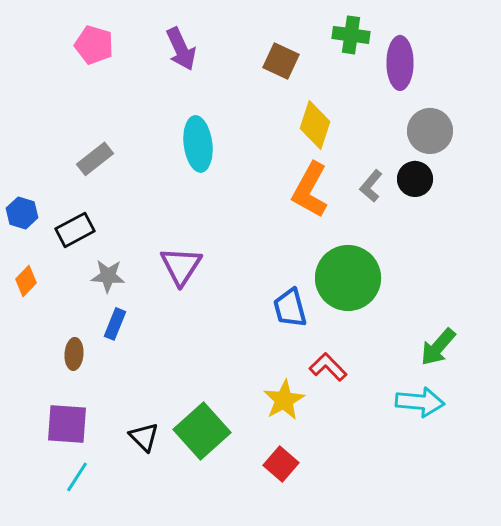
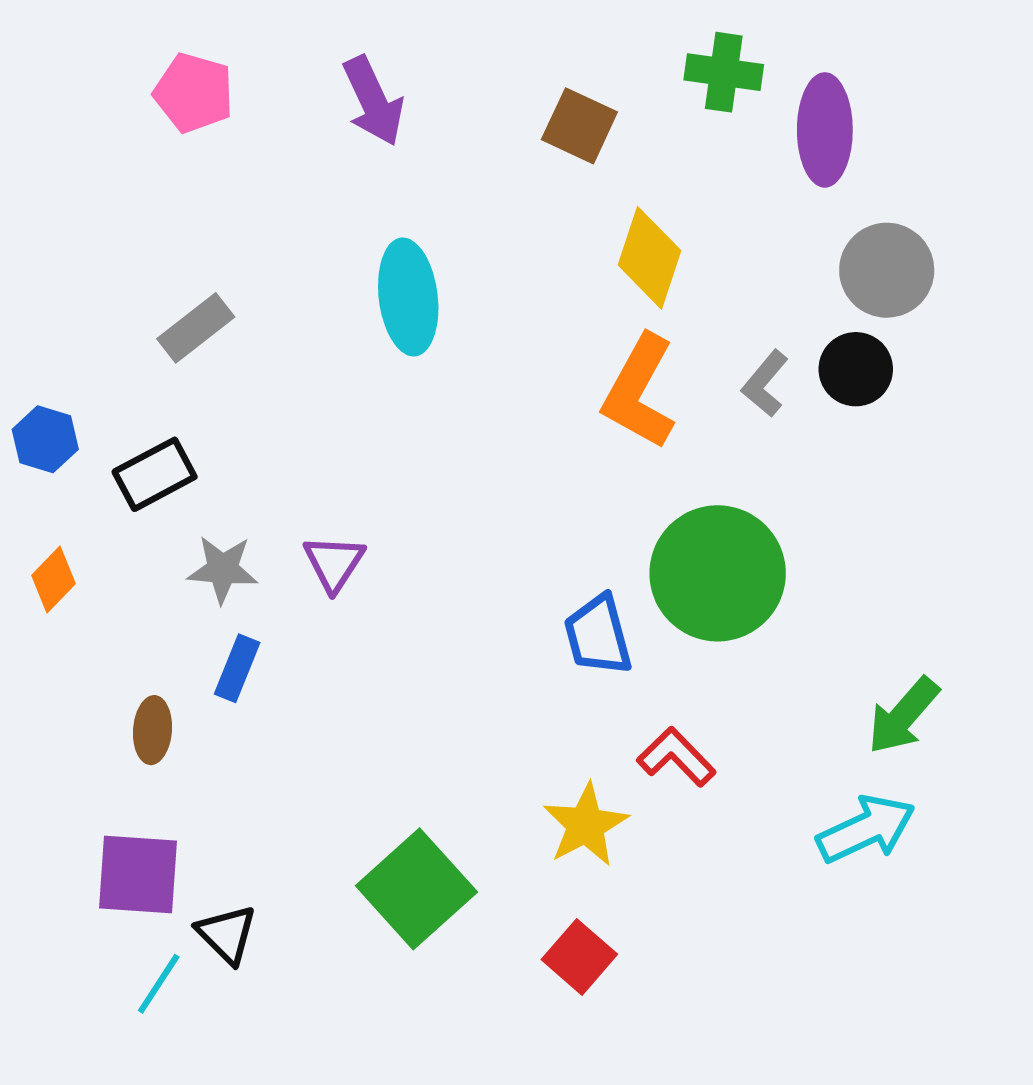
purple triangle: (181, 266) -> (334, 563), moved, size x0.7
cyan arrow: (420, 402) -> (866, 829), turned -30
black triangle: (144, 437) -> (227, 934), moved

